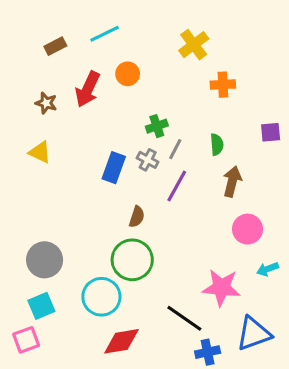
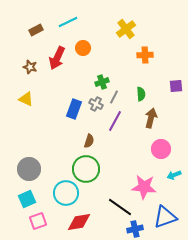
pink square: (26, 340) -> (38, 221), moved

